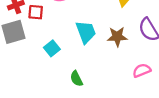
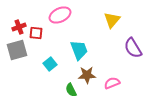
brown star: (117, 37) -> (87, 75), moved
pink semicircle: (142, 70) -> (112, 83), moved

